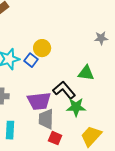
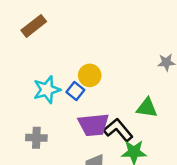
purple trapezoid: (39, 101) -> (94, 125), moved

